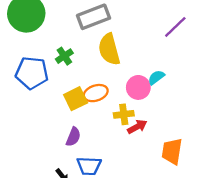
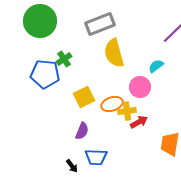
green cross: (64, 56) -> (64, 59), moved
cyan semicircle: (156, 77) -> (156, 66), moved
orange ellipse: (96, 93) -> (112, 104), moved

